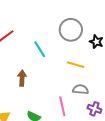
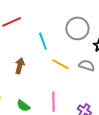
yellow line: (75, 65) -> (61, 64), moved
gray semicircle: (81, 89) -> (87, 65), moved

